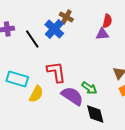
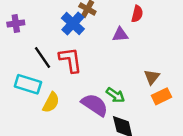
purple triangle: (102, 34) -> (120, 34), moved
black line: (32, 39) -> (42, 57), moved
red L-shape: (56, 72) -> (70, 60), moved

